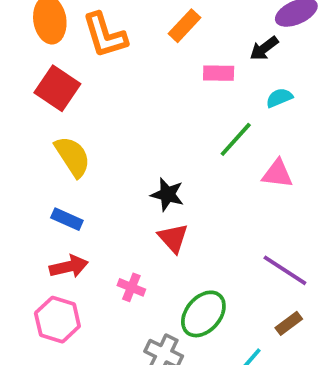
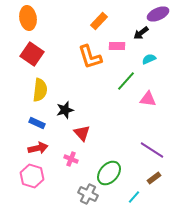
orange L-shape: (105, 35) -> (90, 57), moved
yellow semicircle: (73, 157) -> (40, 90), turned 40
black star: (167, 194) -> (65, 110), moved, turned -30
red triangle: (173, 238) -> (82, 133), moved

